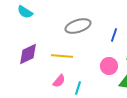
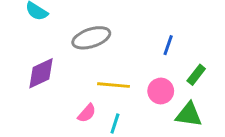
gray ellipse: (78, 26) -> (91, 38), moved
yellow line: (62, 56) -> (113, 85), moved

